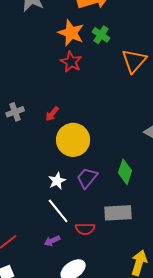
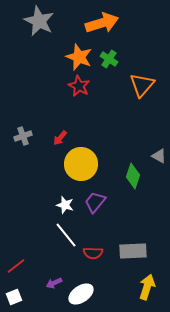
green diamond: (125, 172) -> (133, 176), moved
white star: (57, 181) -> (65, 205), turned -30
gray rectangle: (118, 213) -> (133, 251), moved
purple arrow: (52, 241) -> (54, 283), moved

